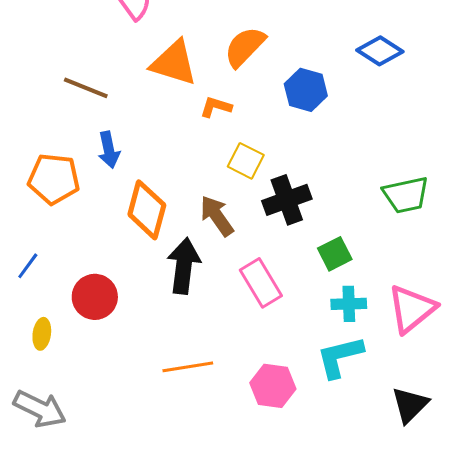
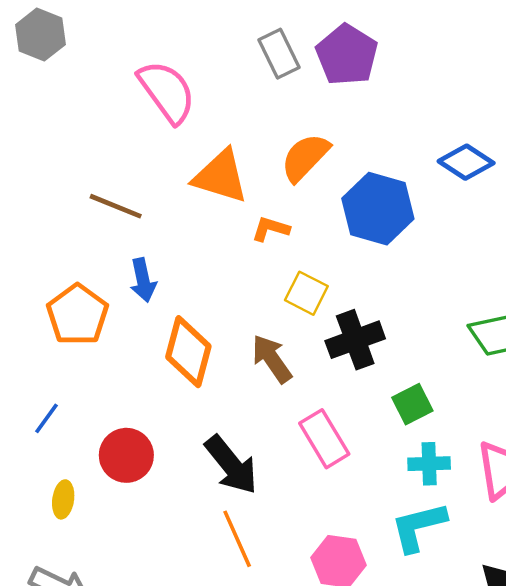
blue hexagon: (306, 90) -> (378, 209), size x1.4
orange pentagon: (54, 179) -> (77, 315), turned 30
black arrow: (184, 266) -> (231, 465), moved, turned 134
orange line: (188, 367) -> (237, 539), turned 75

